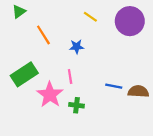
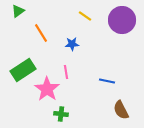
brown semicircle: (138, 91) -> (121, 110), moved, turned -120
green cross: (76, 105) -> (61, 114), moved

